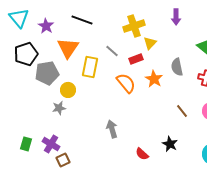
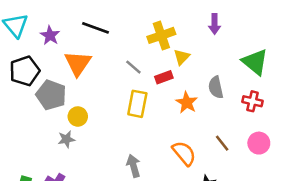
yellow rectangle: (90, 67) -> (137, 104), moved
gray pentagon: (47, 73) -> (51, 95), turned 30
orange semicircle: (126, 83) -> (184, 153), moved

